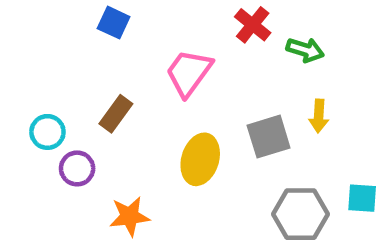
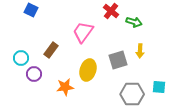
blue square: (114, 23) -> (31, 10), moved
orange star: (130, 216) -> (65, 87), moved

